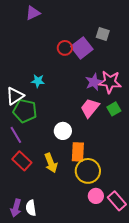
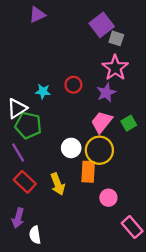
red circle: (65, 48) -> (73, 85), moved
purple square: (82, 48) -> (102, 25), moved
pink star: (110, 82) -> (115, 68), moved, turned 30
yellow circle: (88, 171) -> (99, 150), moved
pink circle: (96, 196) -> (108, 198), moved
purple arrow: (16, 208) -> (18, 218), moved

